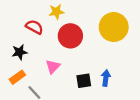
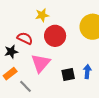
red semicircle: (34, 27) -> (25, 38), moved
pink triangle: (53, 67) -> (41, 63), size x1.5

